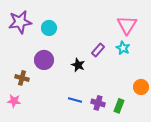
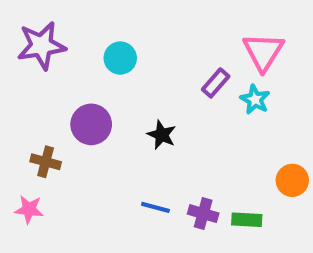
cyan circle: (49, 28) -> (120, 58), moved
purple rectangle: (98, 50) -> (216, 83), moved
green rectangle: (119, 106) -> (247, 220), turned 72

